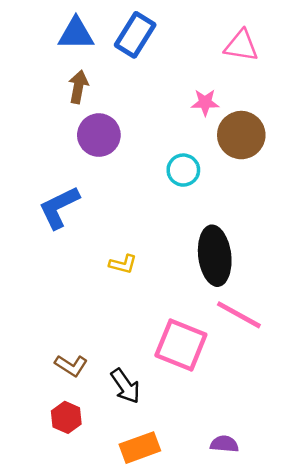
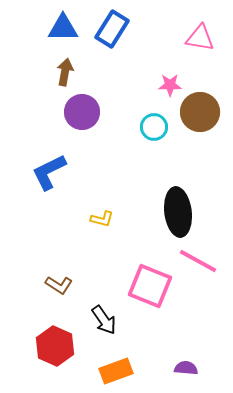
cyan circle: (183, 170) -> (154, 127), moved
brown L-shape: (71, 366) -> (59, 285), moved
red hexagon: (66, 417) -> (55, 346), size x1.5

